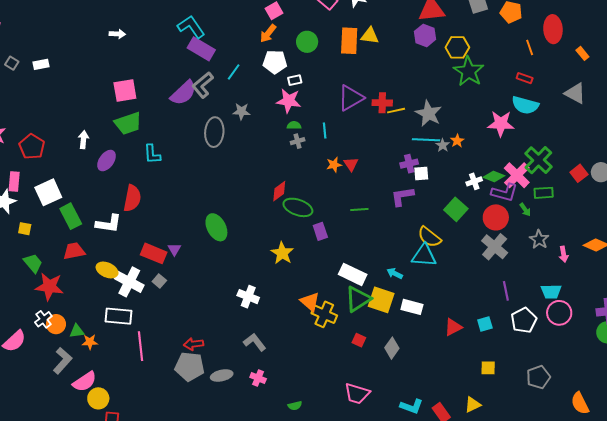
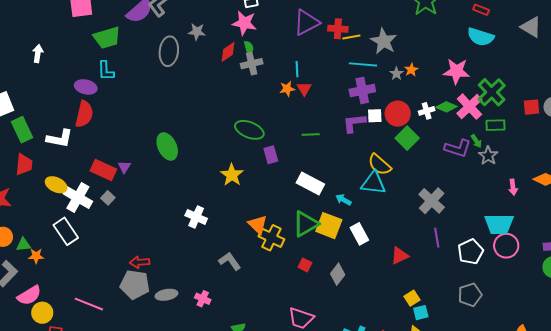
green trapezoid: (128, 123) -> (107, 38), moved
pink star: (501, 124) -> (456, 71), moved
green semicircle: (294, 125) -> (249, 48), turned 72
cyan line: (325, 130) -> (297, 69), moved
cyan line: (426, 140) -> (363, 64), moved
gray cross: (298, 141) -> (252, 64), size x1.5
purple ellipse: (107, 161) -> (86, 87), moved, turned 65
purple cross: (409, 164) -> (362, 90), size x1.4
white square: (421, 173) -> (375, 116), moved
red square: (579, 173) -> (532, 107), turned 30
red diamond: (279, 191) -> (228, 52), moved
purple L-shape: (504, 193) -> (458, 148), moved
red circle: (496, 217) -> (398, 114), moved
gray star: (539, 239) -> (488, 156), moved
gray cross: (495, 247) -> (432, 201), moved
red trapezoid: (74, 251) -> (24, 165), turned 105
white rectangle: (353, 274) -> (310, 184), moved
purple line: (506, 291) -> (437, 238), moved
cyan trapezoid: (551, 292) -> (499, 224), size x1.4
white rectangle: (412, 307) -> (359, 234), turned 45
white rectangle: (118, 316) -> (66, 231), turned 48
cyan square: (485, 324) -> (421, 313), moved
gray L-shape: (255, 342) -> (230, 261), moved
pink line: (140, 346) -> (89, 304), moved, turned -64
yellow square: (488, 368) -> (412, 298), moved, turned -35
gray pentagon: (538, 377) -> (470, 295), moved

